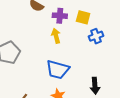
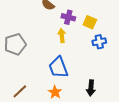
blue trapezoid: (58, 70) -> (58, 67), turned 45

